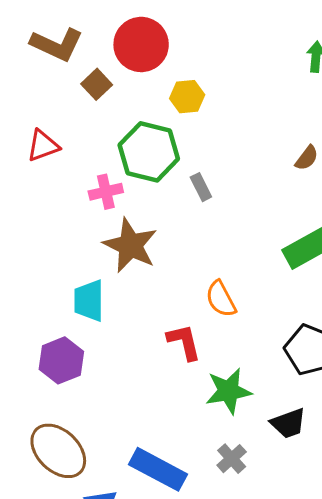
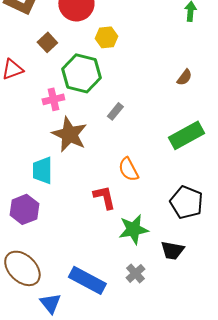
brown square: (97, 84) -> (47, 42), moved
gray rectangle: (201, 187) -> (115, 111), moved, turned 66
black trapezoid: (288, 423) -> (172, 250), turned 30

